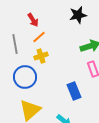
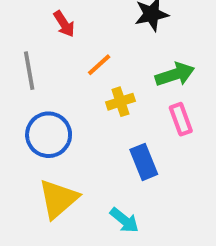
orange line: (39, 37) -> (99, 65), moved
yellow cross: (41, 56) -> (120, 102), moved

